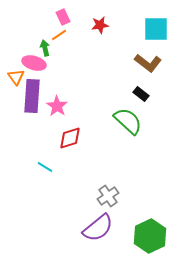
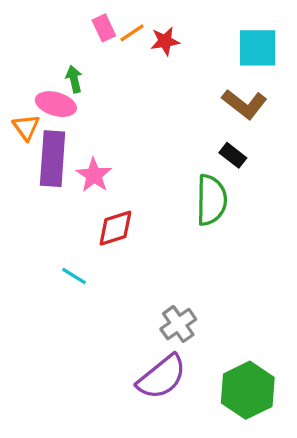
orange line: (59, 35) -> (132, 33), moved
green semicircle: (128, 121) -> (211, 200), turned 48

